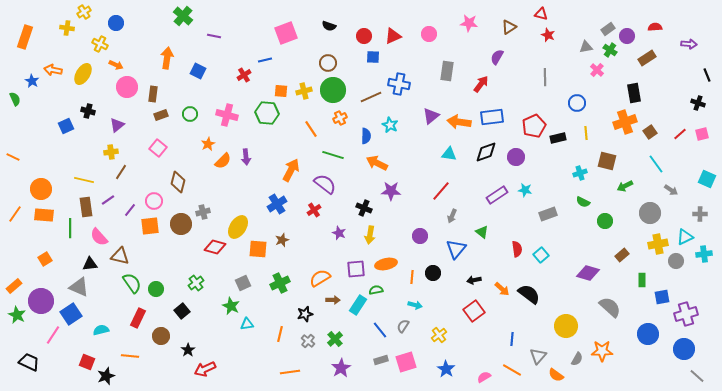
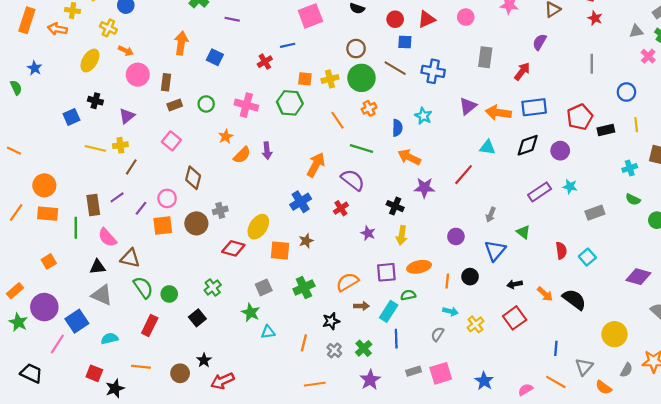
orange arrow: (53, 70) -> (57, 29), moved
brown line: (371, 97) -> (395, 68), moved, turned 55
yellow line: (84, 180) -> (95, 148), moved
red line: (441, 191) -> (464, 175), moved
gray triangle: (79, 287) -> (102, 295), moved
blue line: (380, 330) -> (396, 339), moved, turned 36
yellow cross: (439, 335) -> (475, 324), moved
brown circle: (161, 336) -> (180, 373), moved

